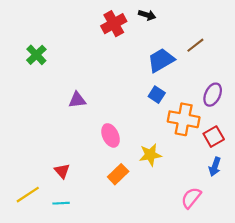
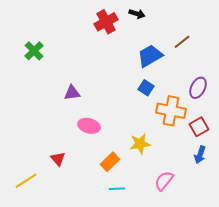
pink ellipse: (111, 135) -> (89, 126), moved, turned -50
pink semicircle: (191, 198) -> (164, 181), moved
cyan line: (61, 203) -> (117, 189), moved

